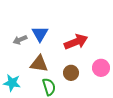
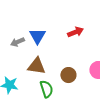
red arrow: (76, 42) -> (75, 32), moved, size x0.7

